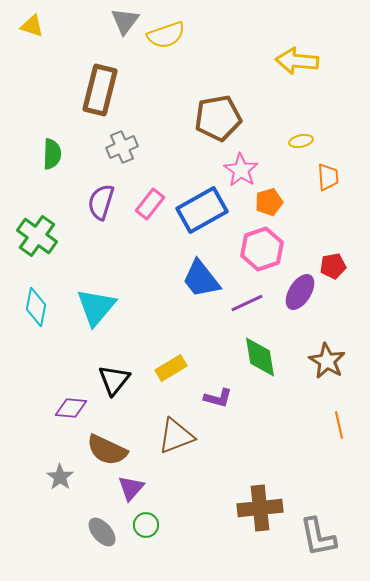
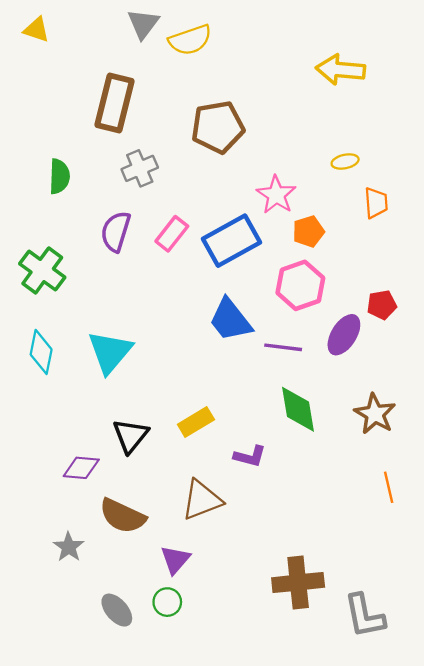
brown pentagon: (218, 118) -> (218, 127), moved
purple line: (247, 303) -> (283, 347), turned 32
purple triangle: (131, 488) -> (175, 560), moved

